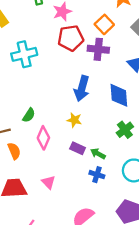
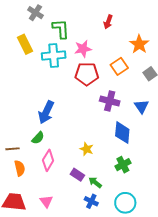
purple cross: (98, 49) -> (110, 101), moved
cyan cross: (24, 54) -> (54, 56), moved
blue arrow: (82, 88) -> (46, 112), moved
yellow star: (74, 120) -> (87, 149), moved

